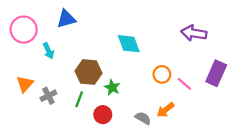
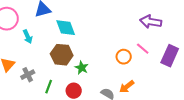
cyan diamond: (129, 44) -> (66, 28), moved
pink line: (184, 84) -> (143, 49), moved
green line: (79, 99) -> (49, 87), moved

